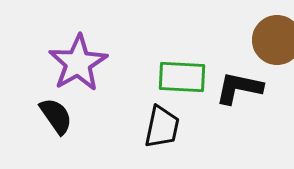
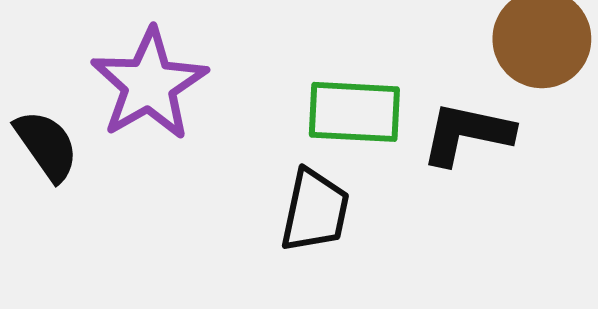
black semicircle: (56, 116) -> (47, 145), moved

